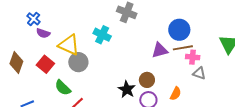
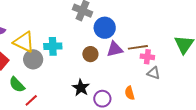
blue circle: (179, 30) -> (105, 28), moved
cyan cross: (102, 35) -> (53, 46), moved, turned -30
brown circle: (147, 80) -> (90, 54), moved
orange semicircle: (176, 94) -> (130, 93), turned 136

